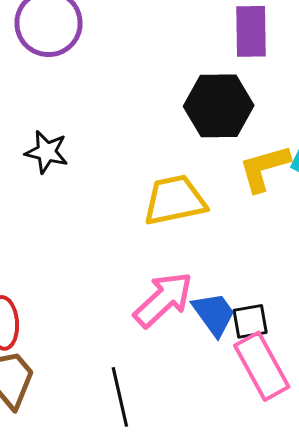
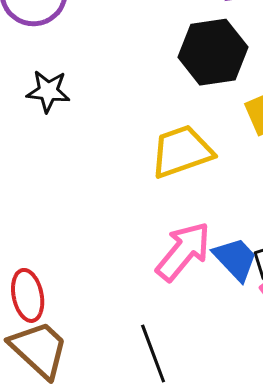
black star: (47, 152) -> (48, 91), moved

